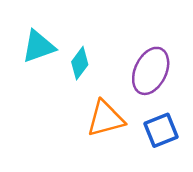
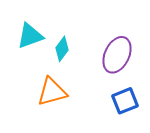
orange triangle: (106, 119) -> (52, 92), moved

